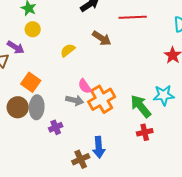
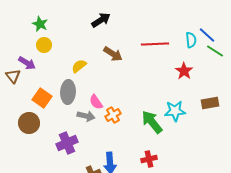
red line: (133, 17) -> (155, 44), moved
orange cross: (102, 99) -> (113, 115), size x0.6
gray ellipse: (37, 107) -> (68, 92), moved
purple cross: (56, 127) -> (67, 143), size x1.5
red cross: (145, 132) -> (149, 159), moved

